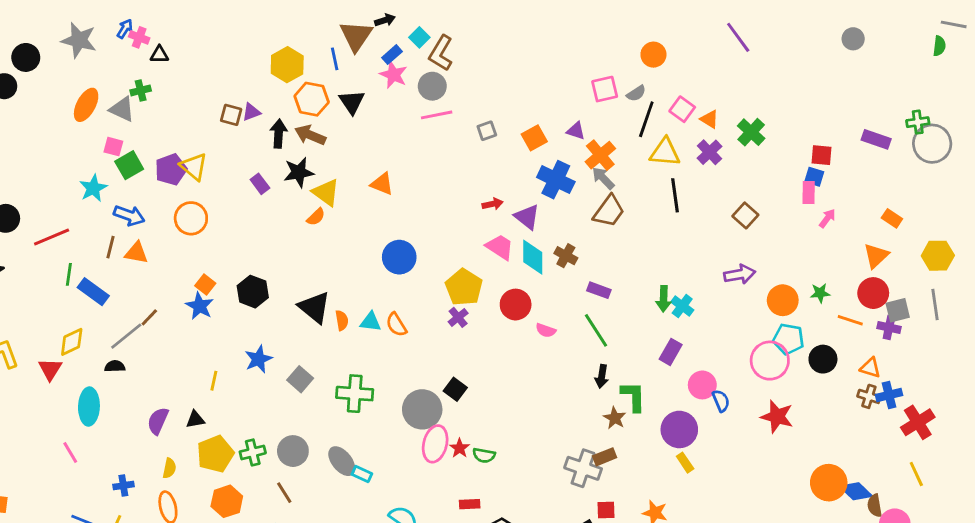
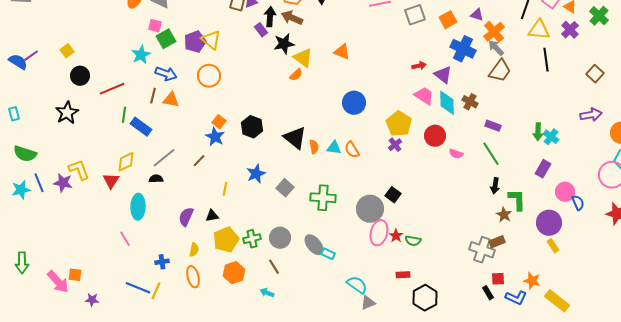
gray square: (487, 131) -> (415, 15), size x1.5
purple rectangle: (260, 184) -> (261, 30), moved
brown line: (149, 317) -> (199, 161), moved

